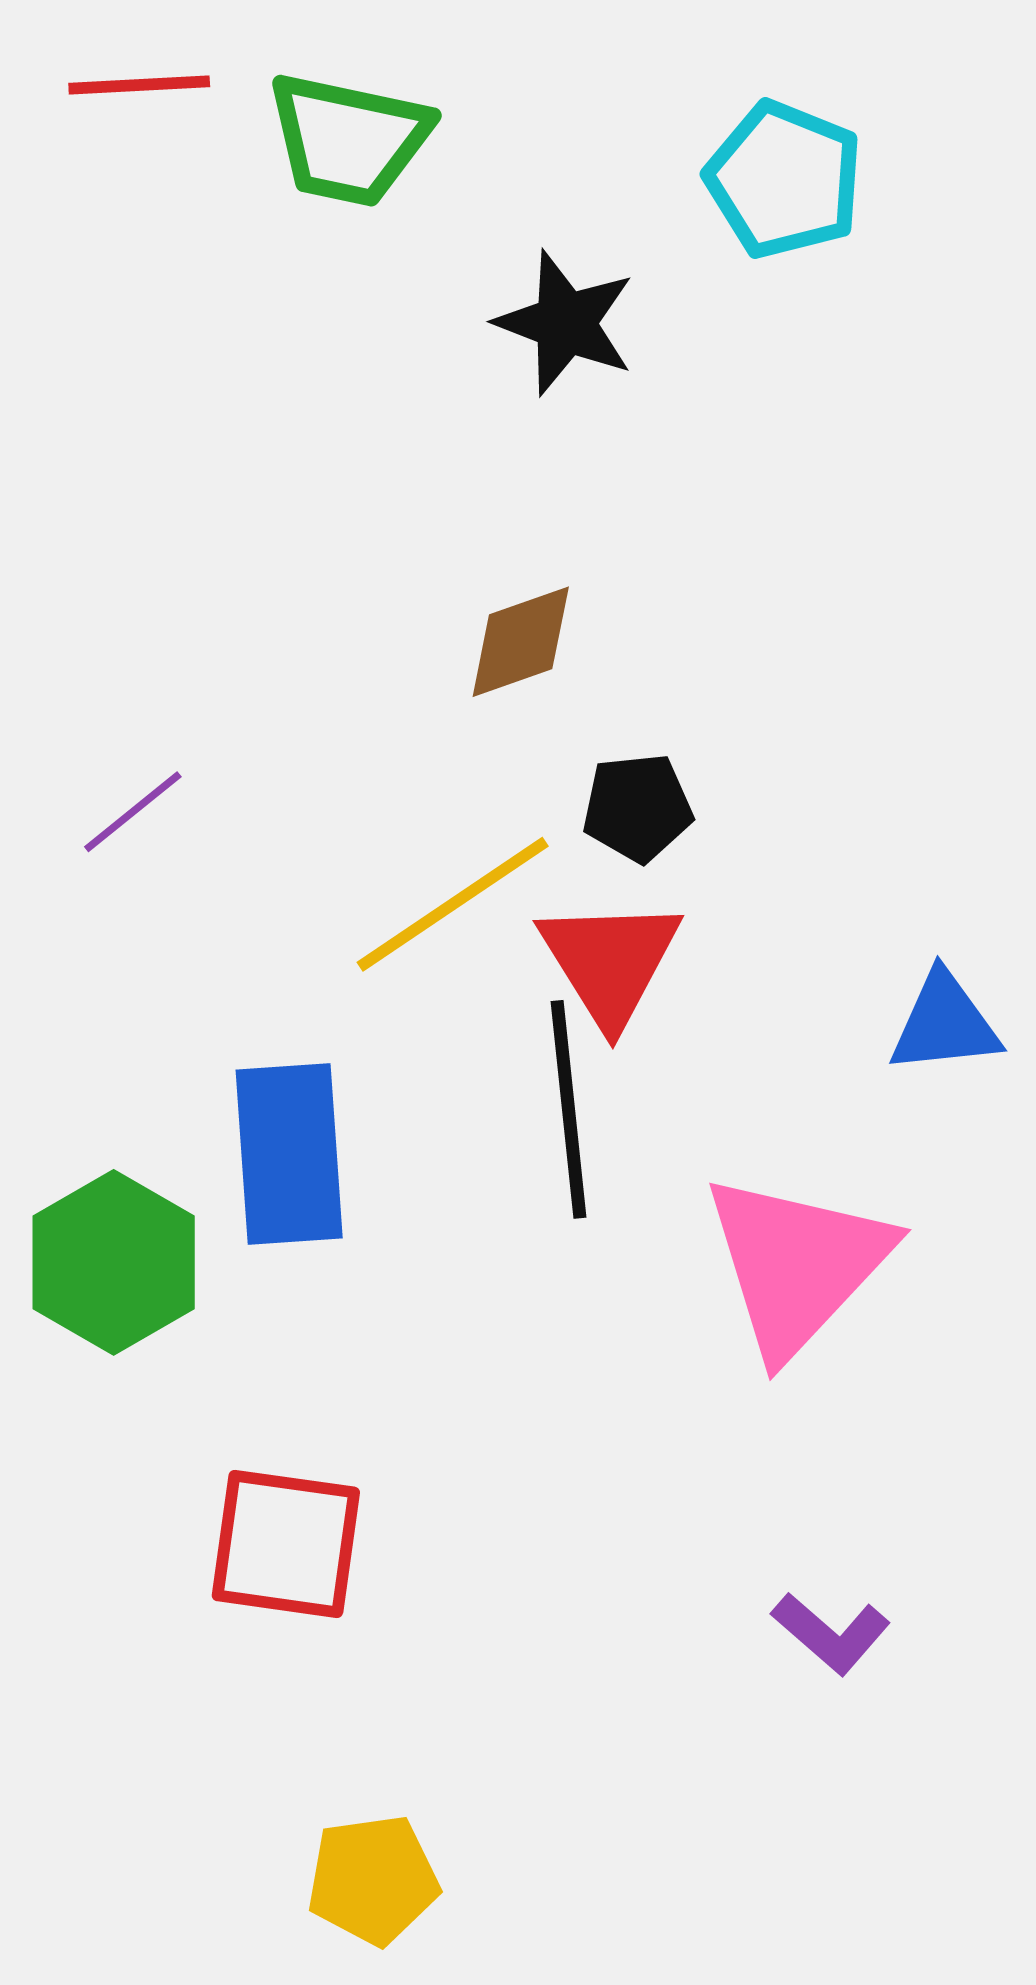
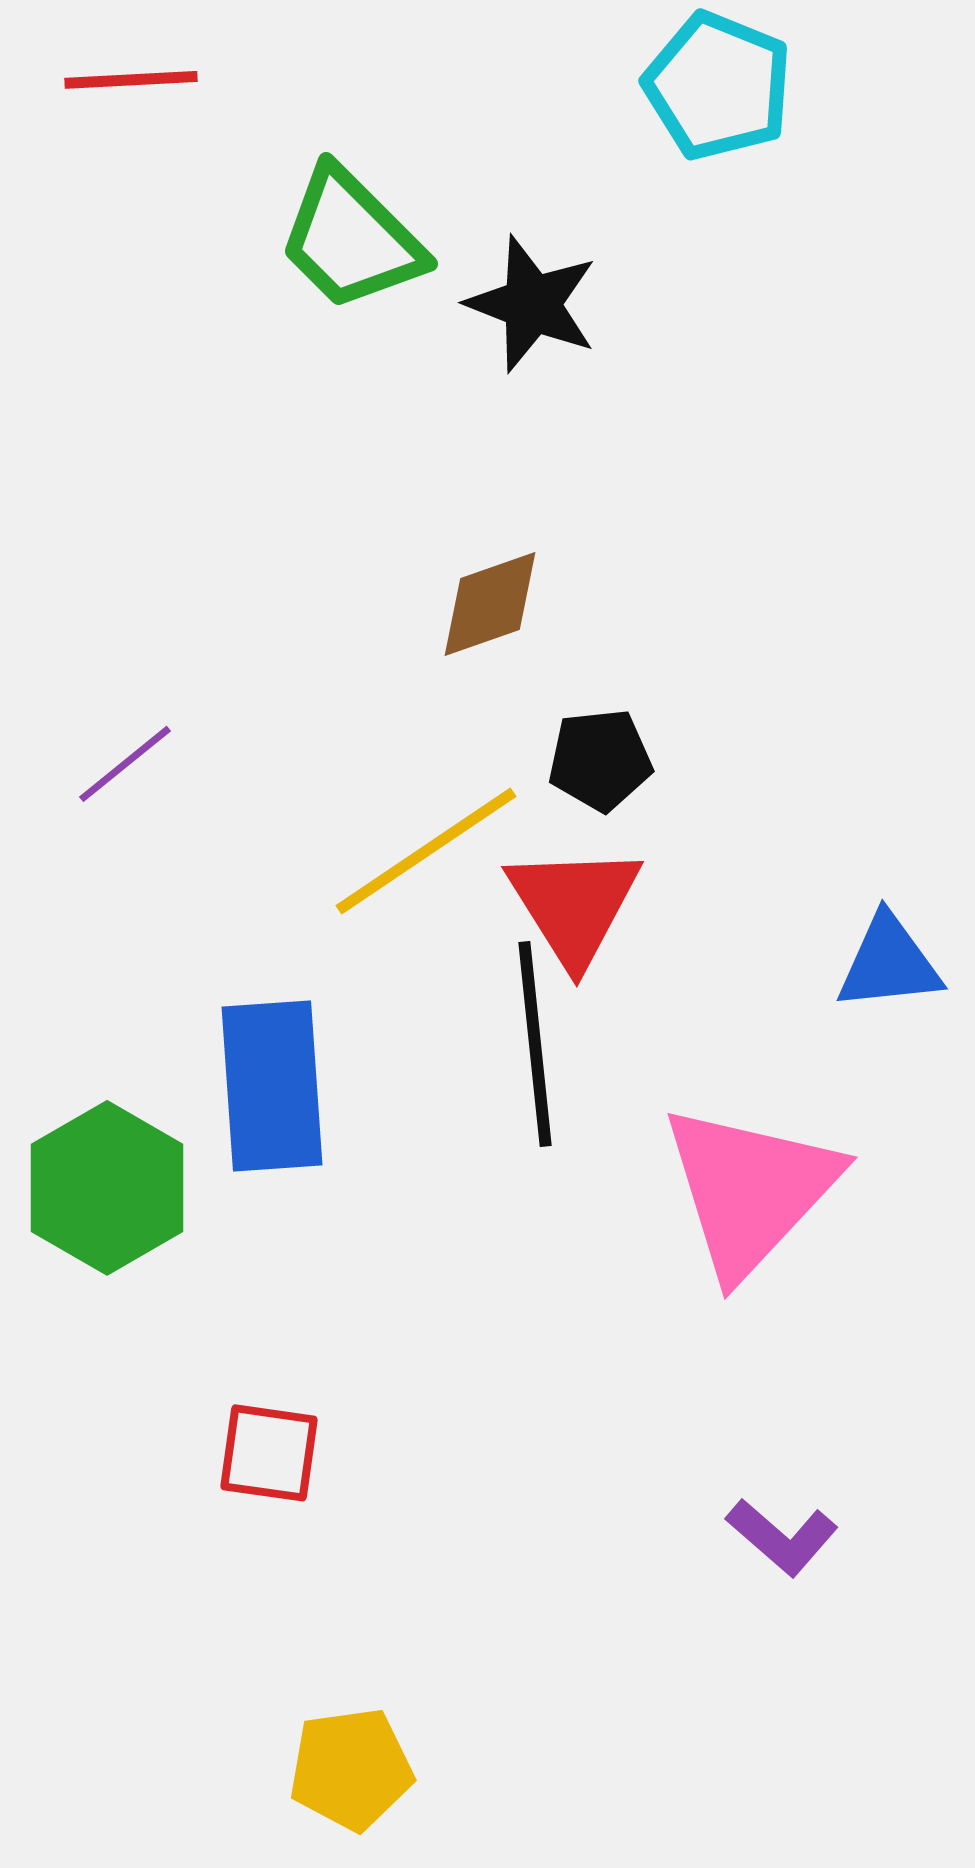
green trapezoid: (349, 139) -> (351, 239), moved, turned 33
cyan pentagon: (784, 180) -> (718, 86), moved
red square: (286, 1544) -> (269, 1453), size x0.7

